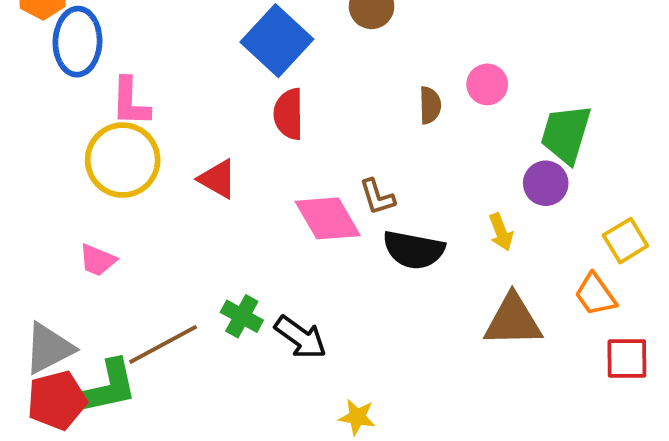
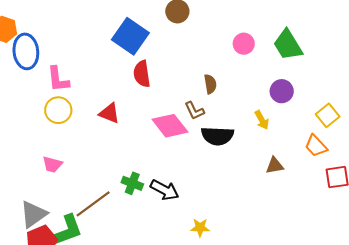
brown semicircle: (430, 105) -> (210, 84), moved
green trapezoid: (566, 134) -> (288, 45), moved, turned -40
yellow circle: (123, 160) -> (58, 110), size x0.7
brown triangle: (513, 321) -> (275, 166), size x0.6

